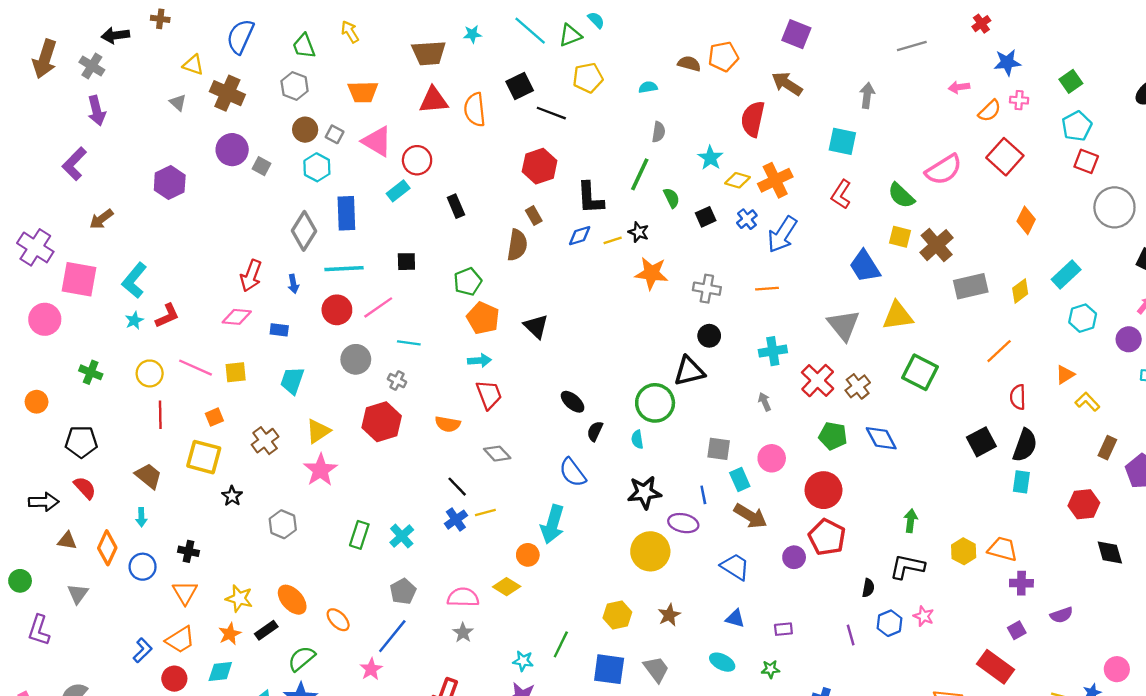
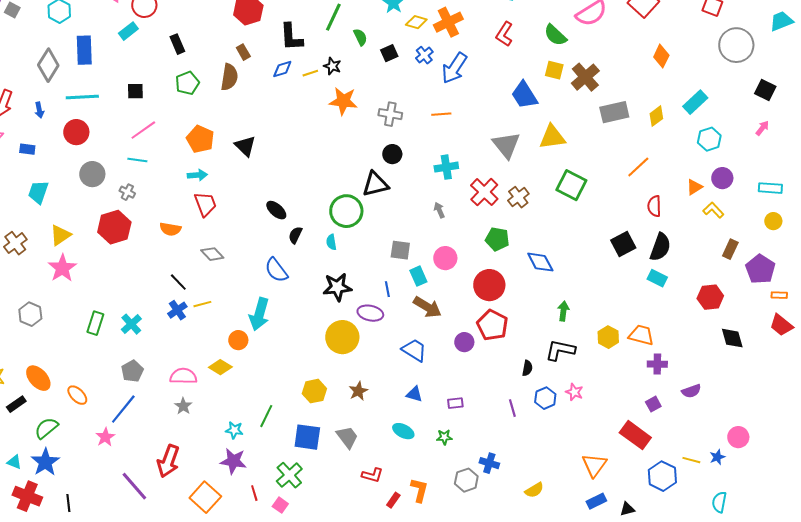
green pentagon: (468, 282) -> (187, 83), moved
pink line: (378, 307) -> (143, 130), moved
purple circle: (1129, 339) -> (722, 178), moved
blue diamond: (881, 438) -> (540, 262), moved
cyan rectangle: (1021, 482) -> (657, 278), turned -72

